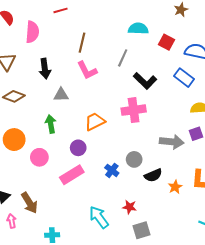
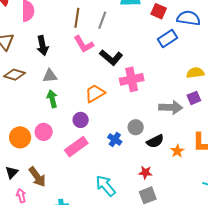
gray line: (123, 58) -> (102, 20), moved
blue rectangle: (184, 78) -> (168, 38), moved, turned -66
black L-shape: (145, 81) -> (111, 57), moved
gray triangle: (61, 95) -> (50, 76), moved
orange circle: (14, 140) -> (20, 137), moved
red star: (129, 207) -> (145, 172), moved

